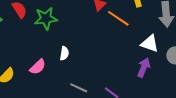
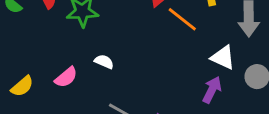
white semicircle: (64, 53) -> (104, 62), turned -80

